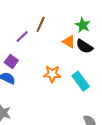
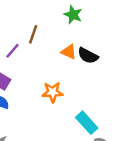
green star: (83, 25) -> (73, 15), moved
cyan rectangle: (81, 81) -> (87, 123), moved

